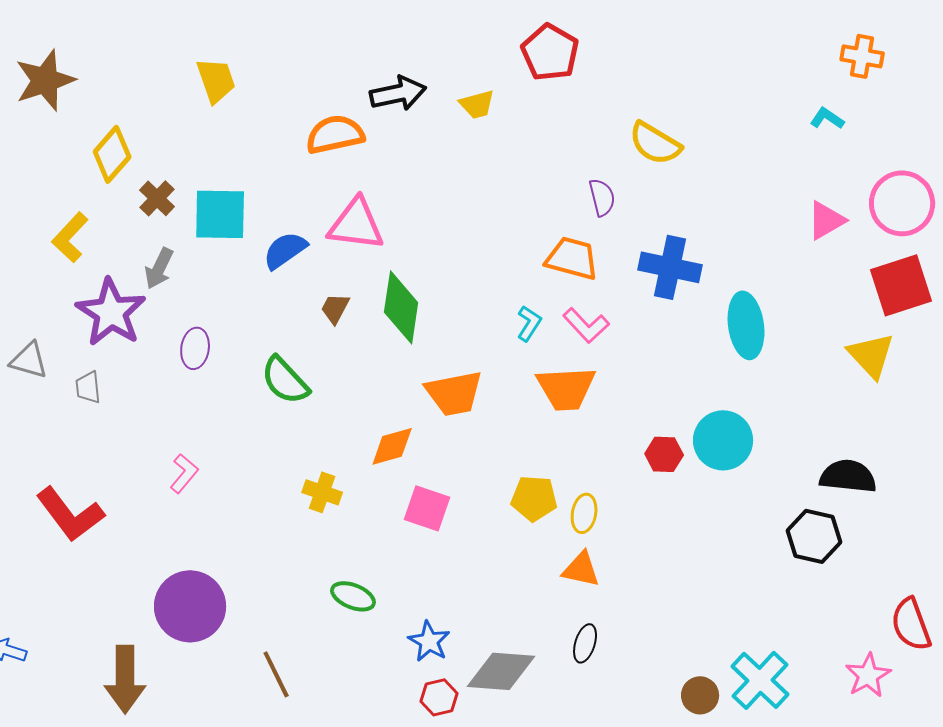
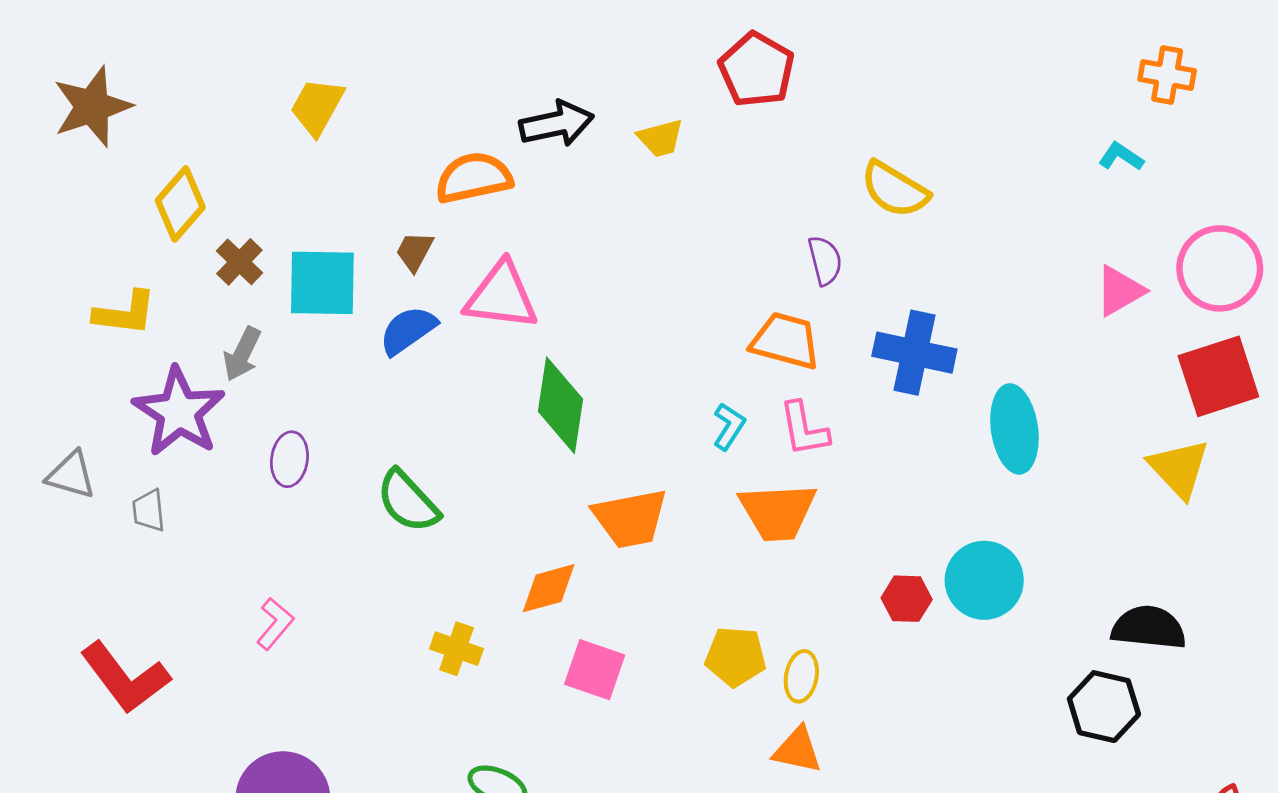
yellow trapezoid: (216, 80) -> (317, 107), turned -132
yellow L-shape: (70, 237) -> (125, 313), turned -126
brown trapezoid: (335, 308) -> (414, 251), moved
pink L-shape: (586, 325) -> (804, 429), turned 33

